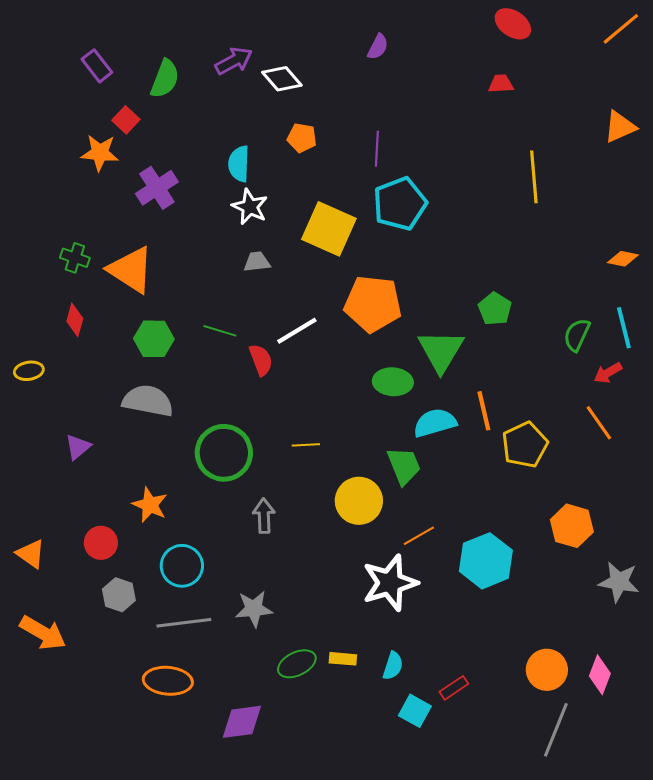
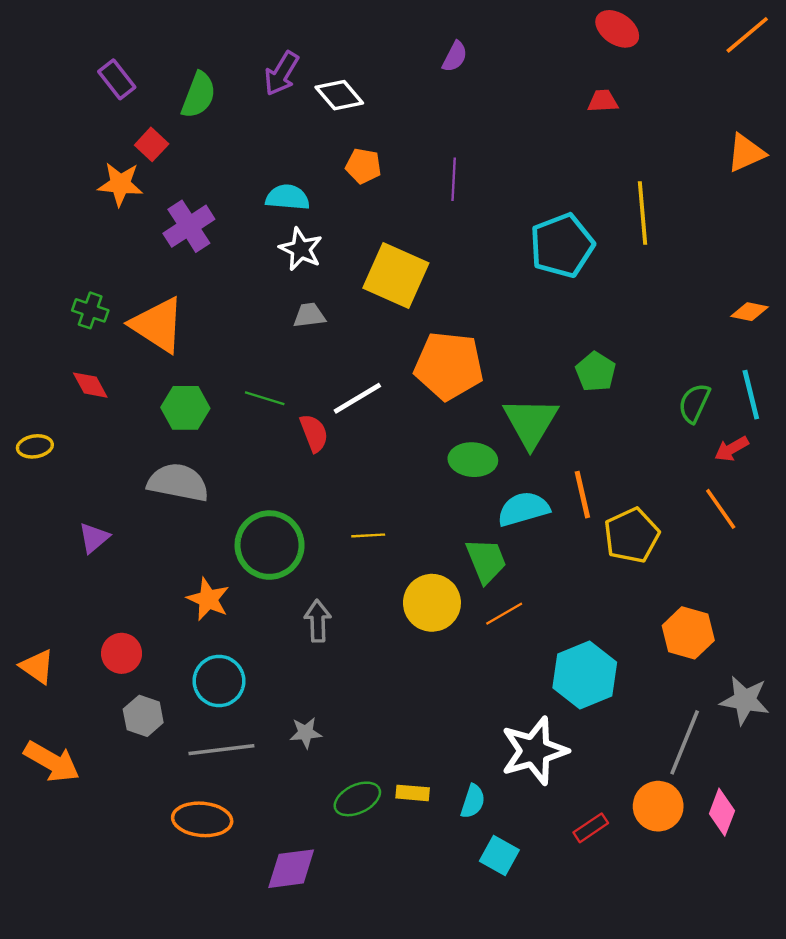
purple arrow: (234, 61) -> (282, 73), turned 150
cyan semicircle: (239, 164) -> (288, 197), turned 93
cyan pentagon: (400, 204) -> (562, 245), moved
red diamond: (75, 320) -> (90, 385), turned -44
orange star: (150, 505) -> (208, 599), moved
orange line: (419, 536) -> (504, 614), moved
white star: (390, 583) -> (534, 751), moved
gray star: (254, 609) -> (306, 733), size x0.7
red rectangle: (454, 688) -> (591, 828), moved
gray line: (556, 730) -> (685, 742), moved

